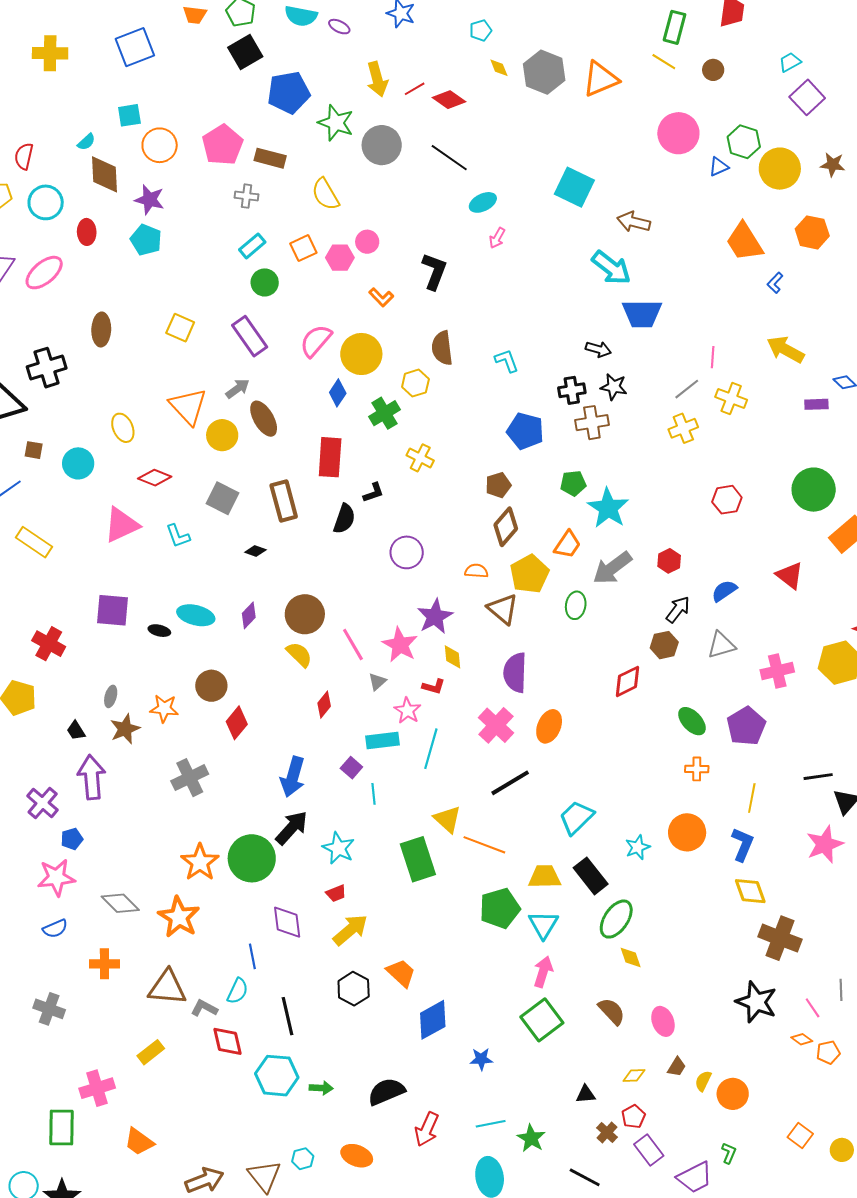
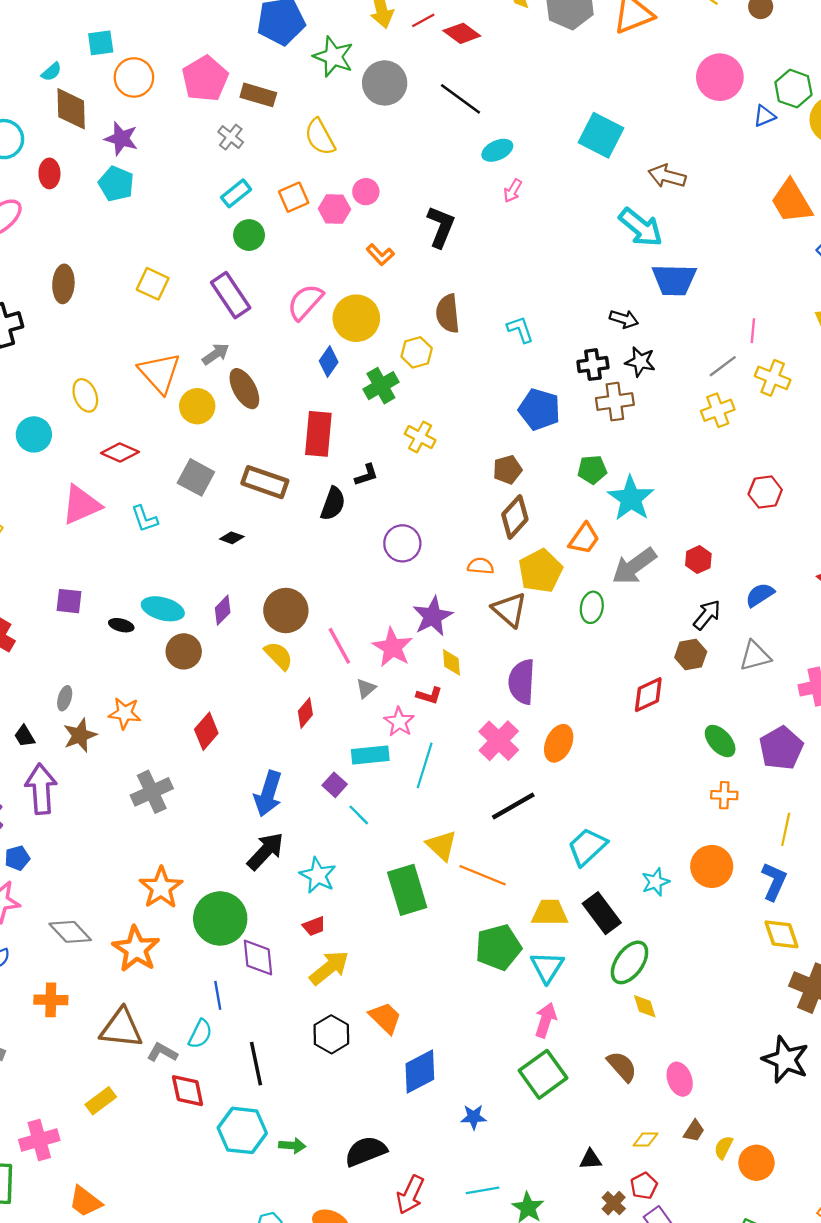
gray cross: (246, 196) -> (231, 137), turned 30
brown rectangle: (284, 501) -> (265, 482), turned -57
purple square: (113, 610) -> (69, 601), size x0.7
brown circle: (211, 686) -> (184, 651), moved
cyan line: (373, 794) -> (359, 815), turned -40
green circle: (252, 858) -> (220, 918), moved

